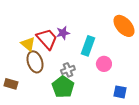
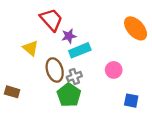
red trapezoid: (47, 39) -> (51, 20), moved
cyan rectangle: (88, 46) -> (80, 50), moved, turned 48
brown ellipse: (35, 62) -> (55, 70), moved

